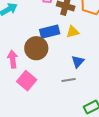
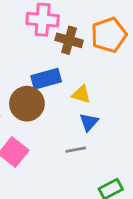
yellow triangle: (73, 32) -> (81, 94), moved, turned 32

